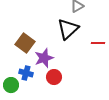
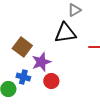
black triangle: (68, 29) -> (65, 33), turned 35

